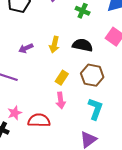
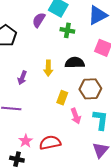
purple arrow: (26, 48) -> (22, 78), turned -32
pink arrow: (61, 100) -> (76, 116), moved

